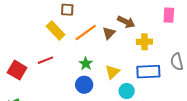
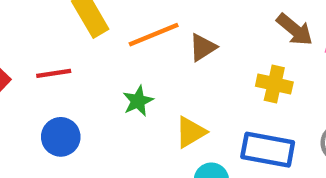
brown arrow: (126, 22) -> (295, 30), moved
blue circle: (84, 85) -> (61, 137), moved

